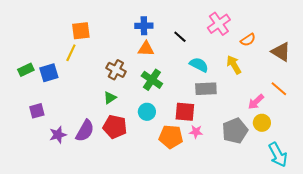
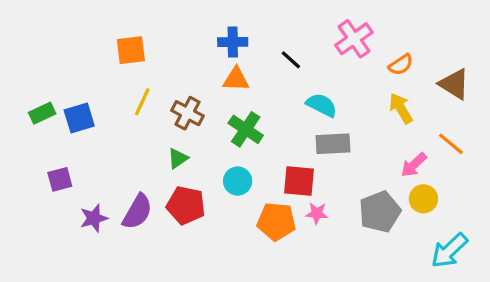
yellow line: (71, 53) -> (142, 102), moved
yellow arrow: (234, 65) -> (401, 108), moved
cyan arrow: (278, 155) -> (449, 251), turned 75

